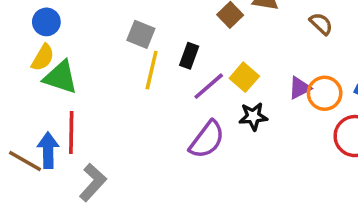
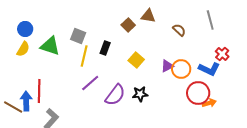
green triangle: (61, 77) -> (50, 46), moved
purple line: (209, 86) -> (90, 83), moved
black star: (253, 116) -> (140, 94), moved

